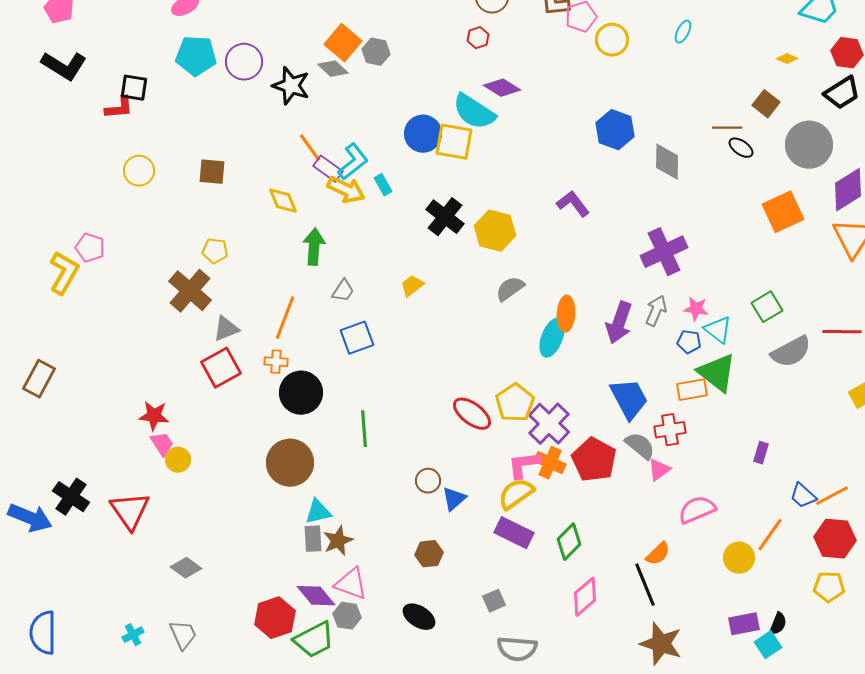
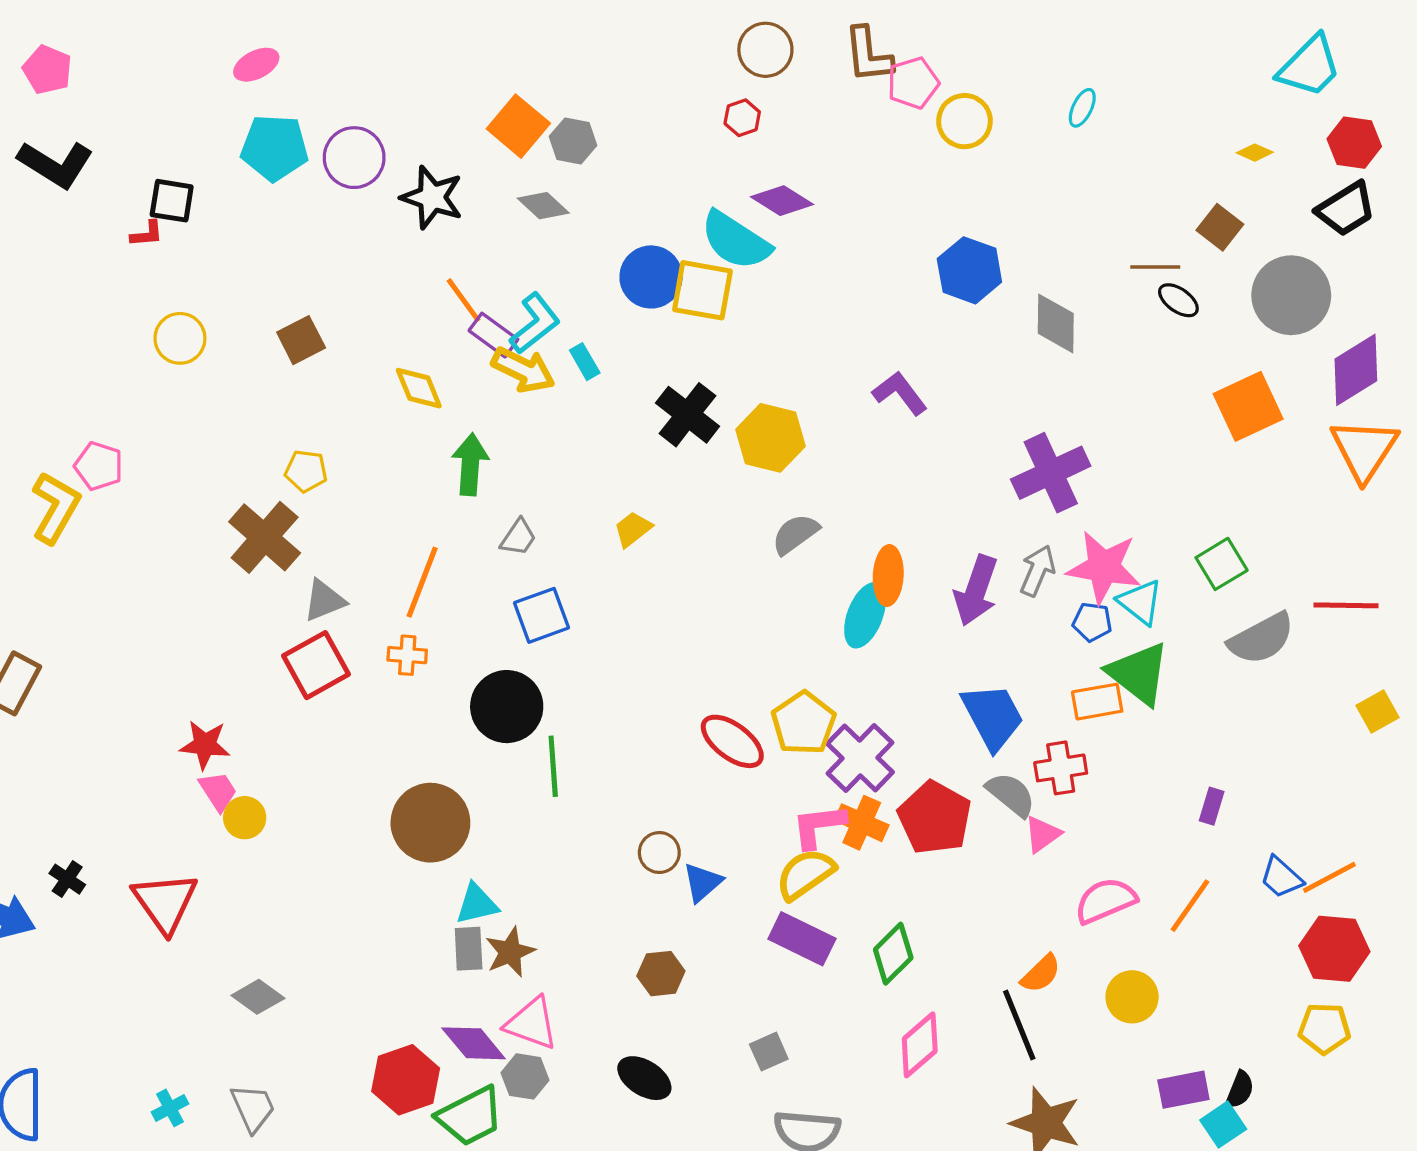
gray diamond: (333, 69) -> (543, 206), moved
red L-shape: (119, 108) -> (147, 234), size x0.7
brown square: (212, 172) -> (301, 340), turned -32
pink star: (696, 309) -> (1104, 567), size x1.8
black circle: (301, 393) -> (507, 707), moved
black cross: (71, 497) -> (67, 879), size x0.6
orange line: (770, 535) -> (1190, 906), moved
yellow circle: (739, 558) -> (1132, 997), moved

